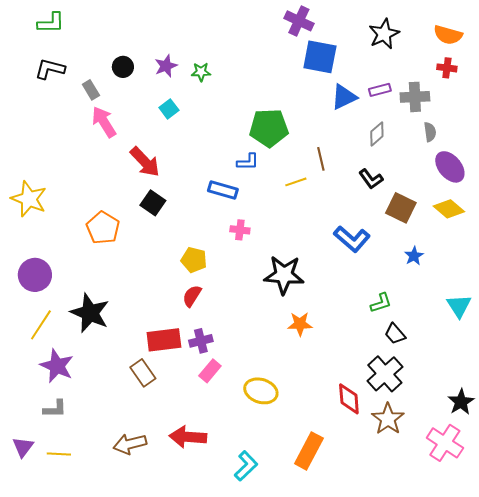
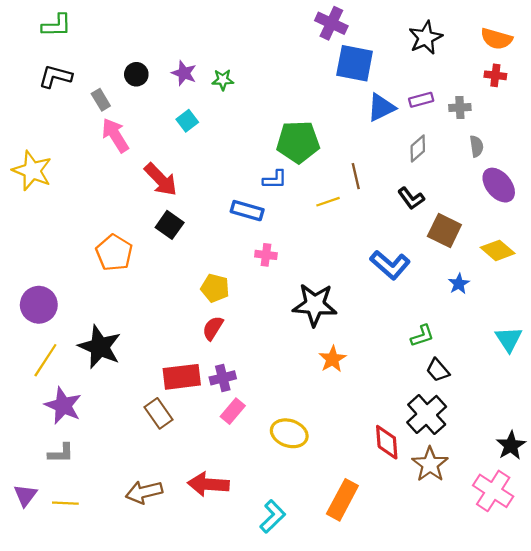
purple star: (166, 66) -> (184, 73), turned -30
gray cross: (415, 97) -> (460, 107), size x0.7
yellow star: (29, 199) -> (32, 171), moved
yellow diamond: (449, 209) -> (498, 250), moved
orange star: (300, 324) -> (332, 359), turned -30

